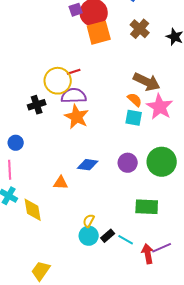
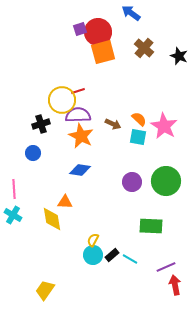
brown arrow: (147, 82) -> (113, 124), moved, size x0.6
blue circle: (16, 143) -> (33, 153), moved
blue diamond: (88, 165) -> (80, 170), moved
yellow diamond: (33, 210) -> (52, 219), moved
red arrow: (148, 254) -> (175, 285), moved

